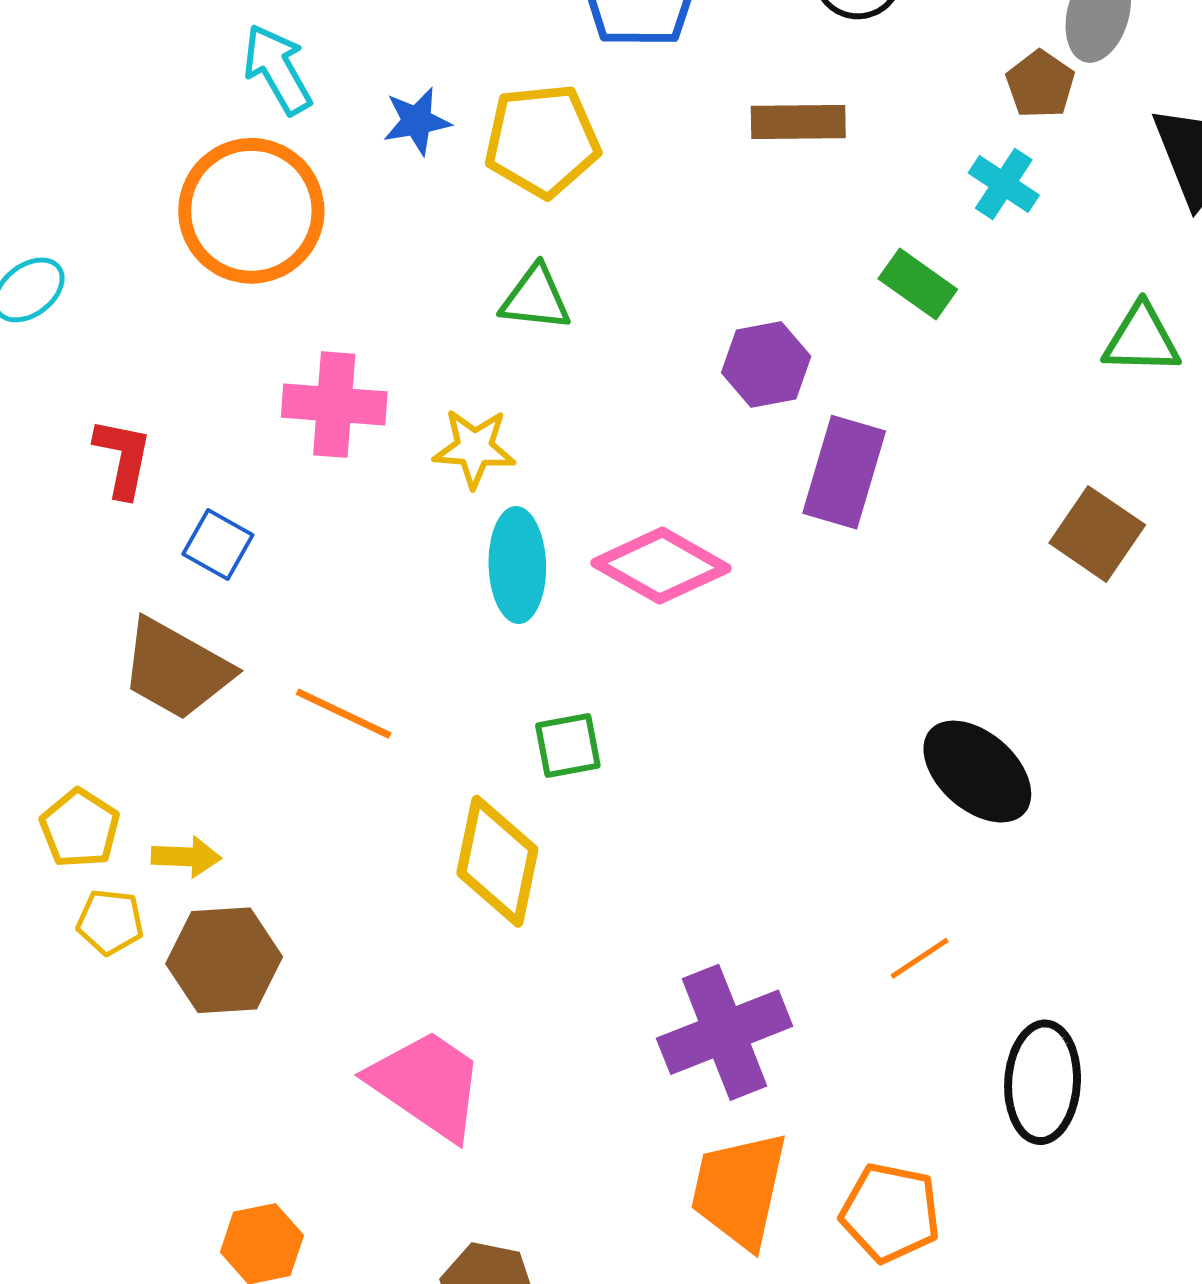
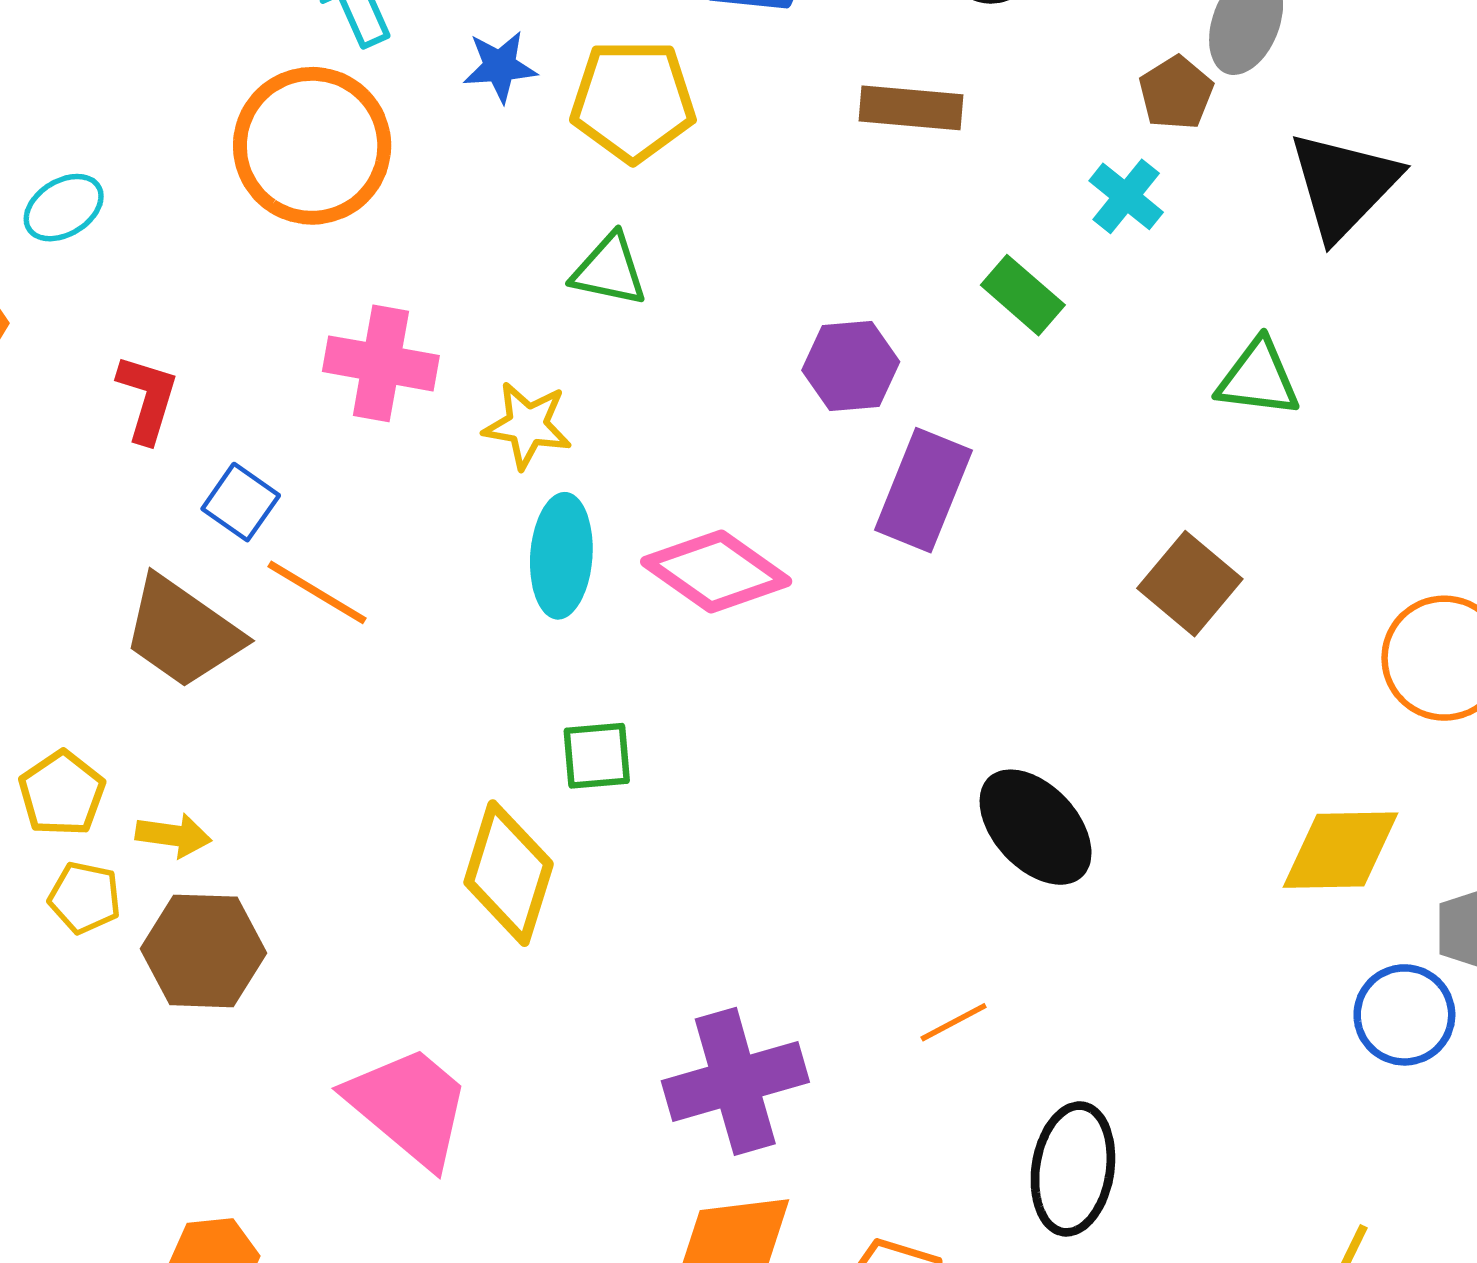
orange line: (344, 714) -> (317, 592), moved

